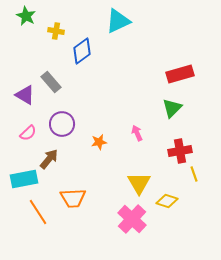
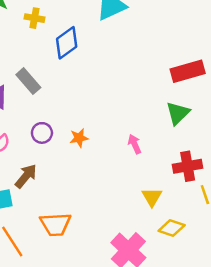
purple circle: (62, 124) -> (42, 133), size x0.7
orange star: (99, 142) -> (79, 138), moved
yellow triangle: (139, 183) -> (152, 197), moved, size x0.7

